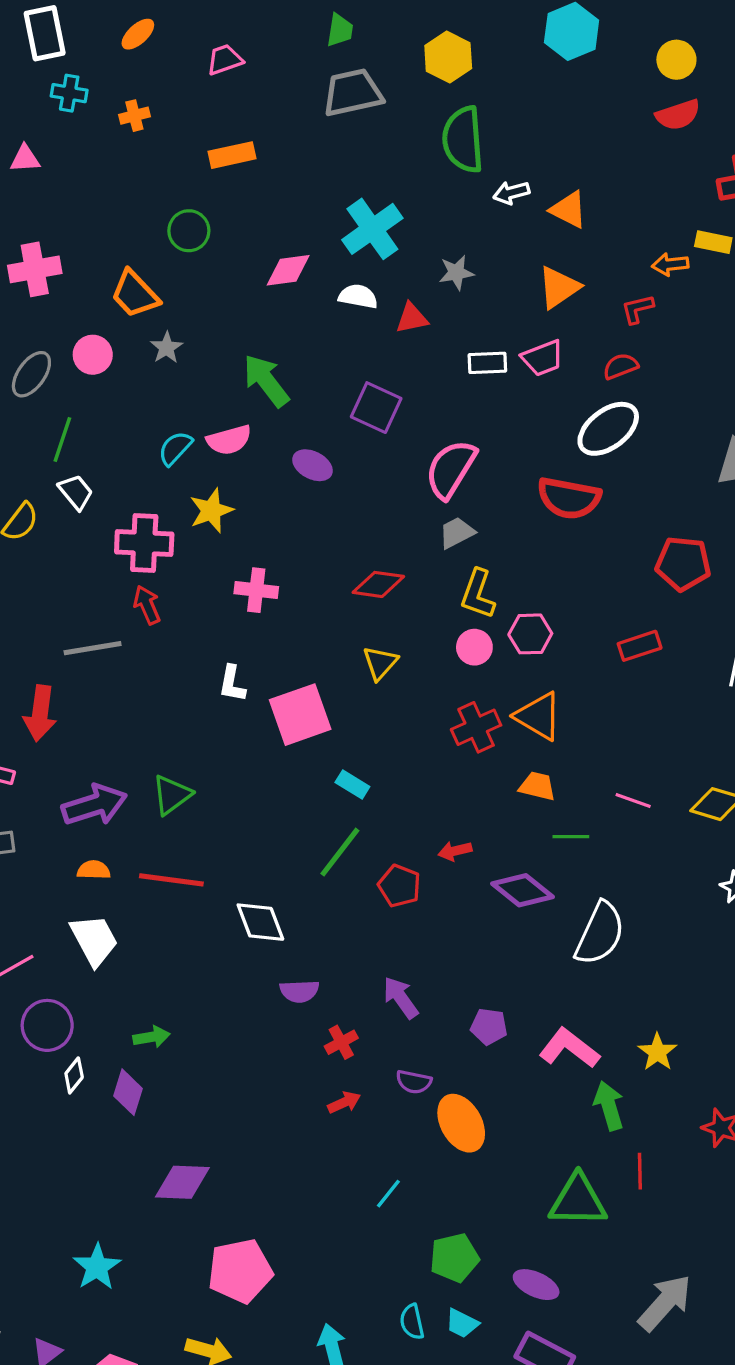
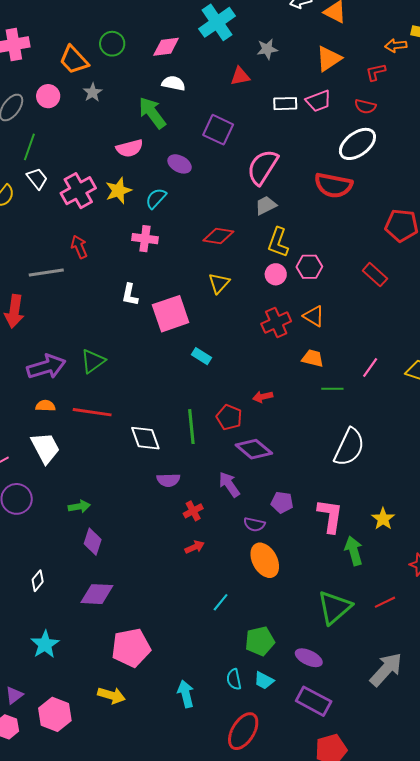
green circle: (189, 231) -> (112, 44), moved
white semicircle: (358, 296) -> (173, 83), moved
red semicircle: (620, 366) -> (365, 106), turned -145
cyan semicircle: (175, 448) -> (156, 198), moved
pink cross: (144, 543) -> (78, 191), moved, turned -32
red rectangle: (640, 646) -> (375, 275), turned 60
orange triangle: (538, 716) -> (314, 316), size x0.7
pink line: (633, 801) -> (370, 367), turned -75
green line: (340, 852) -> (191, 427), moved, turned -44
purple diamond: (522, 890) -> (254, 449), moved
pink L-shape: (569, 1048) -> (330, 516), turned 60
white diamond: (74, 1075) -> (38, 581), moved
purple semicircle: (414, 1082) -> (254, 524), moved
purple diamond: (128, 1092) -> (93, 542), moved
red line: (640, 1171) -> (385, 602), moved, turned 65
green triangle: (578, 1201) -> (334, 607), turned -42

